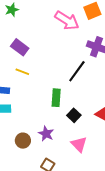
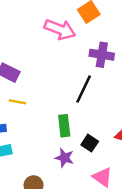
purple star: (46, 134) -> (64, 158), moved

